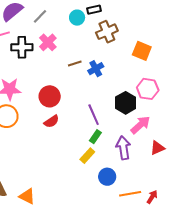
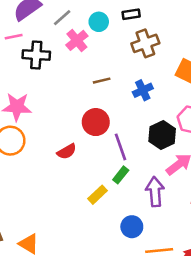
cyan circle: (77, 18) -> (99, 22), moved
pink cross: (48, 42) -> (77, 40), moved
blue cross: (96, 69) -> (143, 90), moved
red circle: (50, 96) -> (96, 122), moved
yellow rectangle: (87, 156) -> (98, 195), moved

